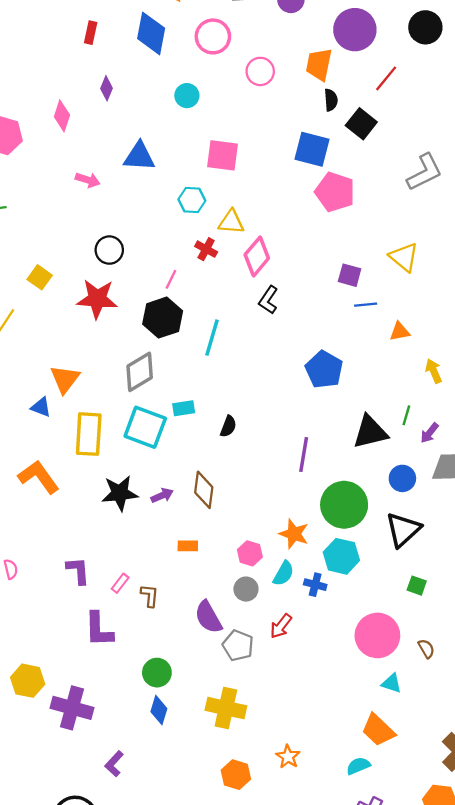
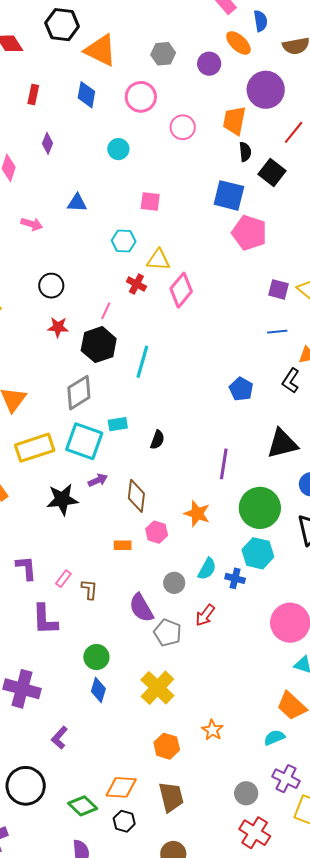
blue diamond: (151, 33) -> (86, 95), size x0.7
pink square: (222, 155) -> (150, 201), size x0.7
blue triangle: (139, 156) -> (77, 203), size x0.7
purple square: (350, 275) -> (278, 289), moved
red star: (97, 299) -> (58, 327), moved, size x0.6
black L-shape: (268, 300) -> (291, 381), moved
blue pentagon: (324, 370) -> (241, 389), size x0.7
yellow rectangle: (89, 434) -> (35, 448), turned 69
purple arrow: (162, 495) -> (98, 480), moved
orange star: (294, 534) -> (197, 514), moved
pink hexagon: (250, 553) -> (157, 532), moved
yellow cross: (226, 708) -> (157, 688), turned 32

